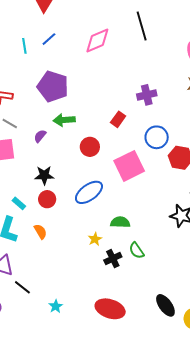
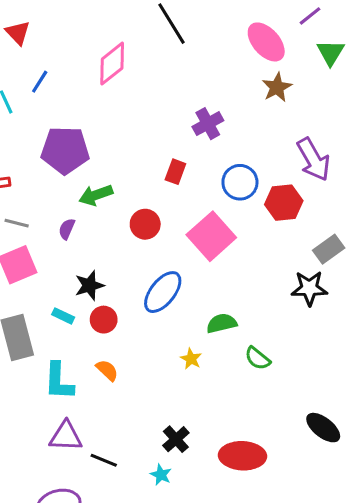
cyan rectangle: (19, 203) -> (63, 316), moved
black cross: (113, 259) -> (176, 439), moved

